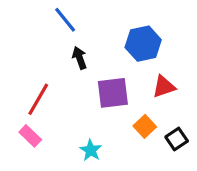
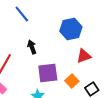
black arrow: (80, 58) -> (32, 47), moved
purple square: (113, 93) -> (48, 73), moved

